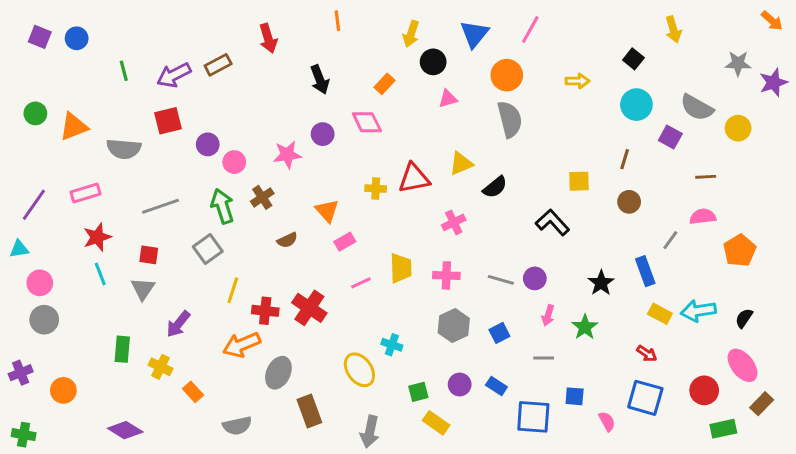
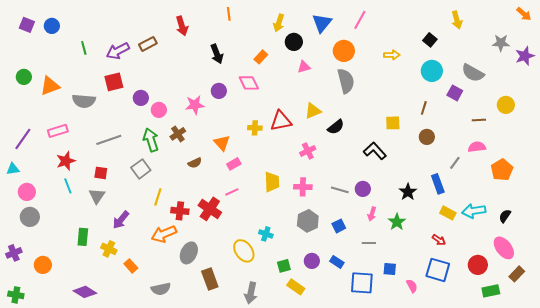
yellow circle: (738, 128) -> (506, 105), moved
pink line: (361, 283) -> (232, 192), moved

